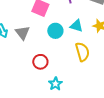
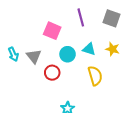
red circle: (40, 62) -> (52, 73), moved

